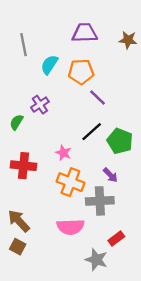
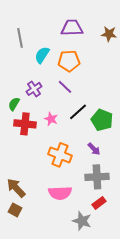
purple line: (98, 98) -> (65, 87), moved
pink star: (63, 153) -> (51, 119), moved
red cross: (23, 166) -> (25, 124), moved
gray cross: (100, 201) -> (97, 177), moved

